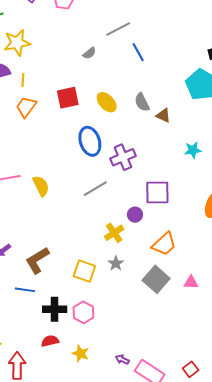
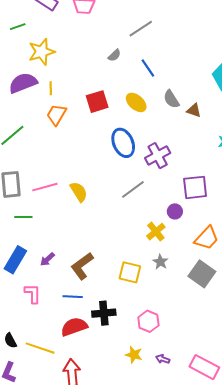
blue line: (138, 52) -> (148, 68), moved
pink hexagon: (83, 312) -> (148, 321), moved
red semicircle: (50, 341) -> (74, 327), moved, size x1.5
purple arrow: (122, 359) -> (163, 359), moved

